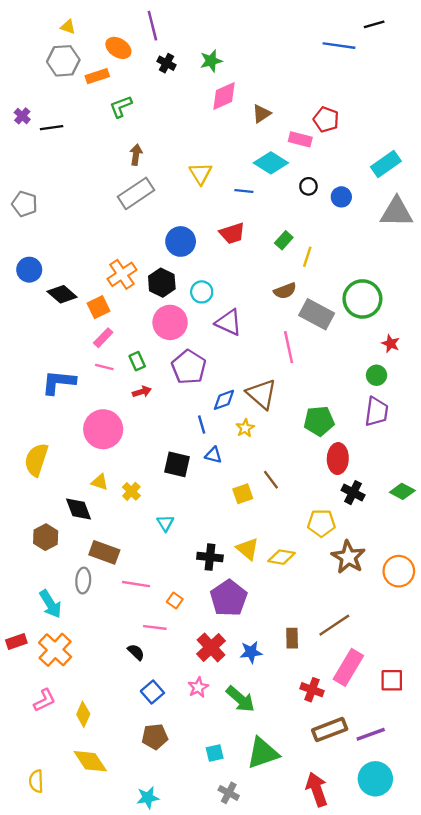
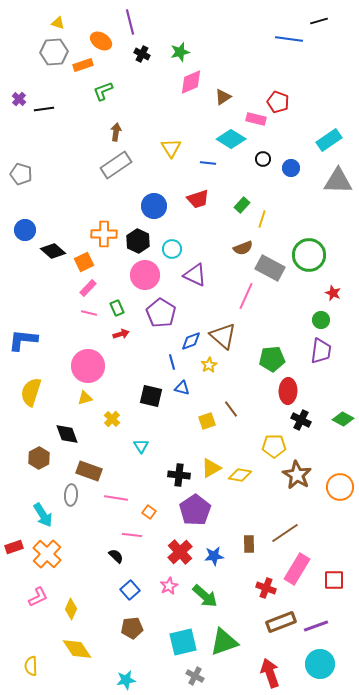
orange cross: (122, 274) -> (104, 234), turned 35
pink line: (289, 347) -> (246, 296), turned 36
blue L-shape: (59, 382) -> (23, 340), moved
yellow triangle: (100, 482) -> (85, 398), moved, turned -35
yellow triangle: (247, 549) -> (211, 468), turned 50
cyan square: (215, 753) -> (183, 642), size x1.8

